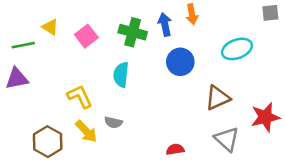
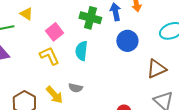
pink square: (86, 36) -> (54, 32), moved
yellow L-shape: (80, 97) -> (49, 56), moved

